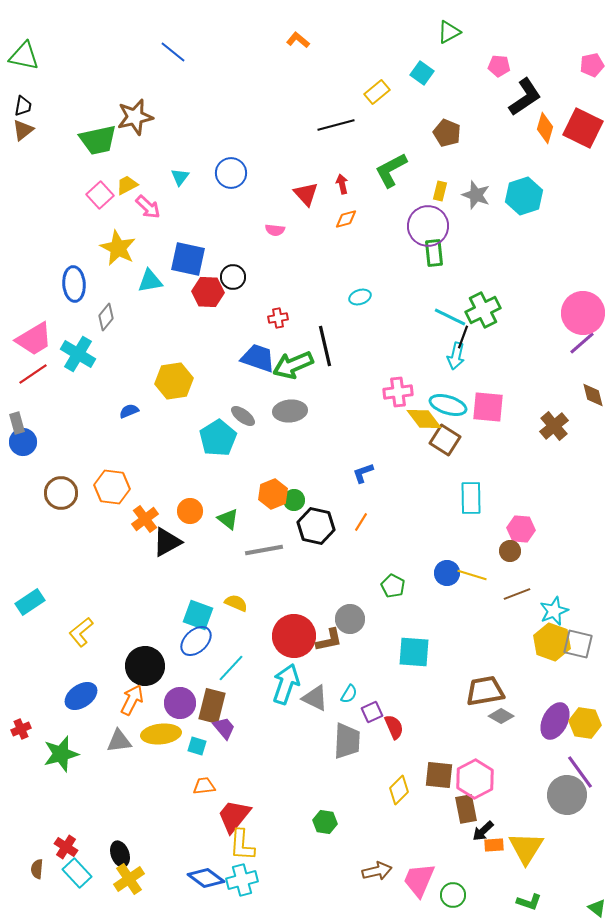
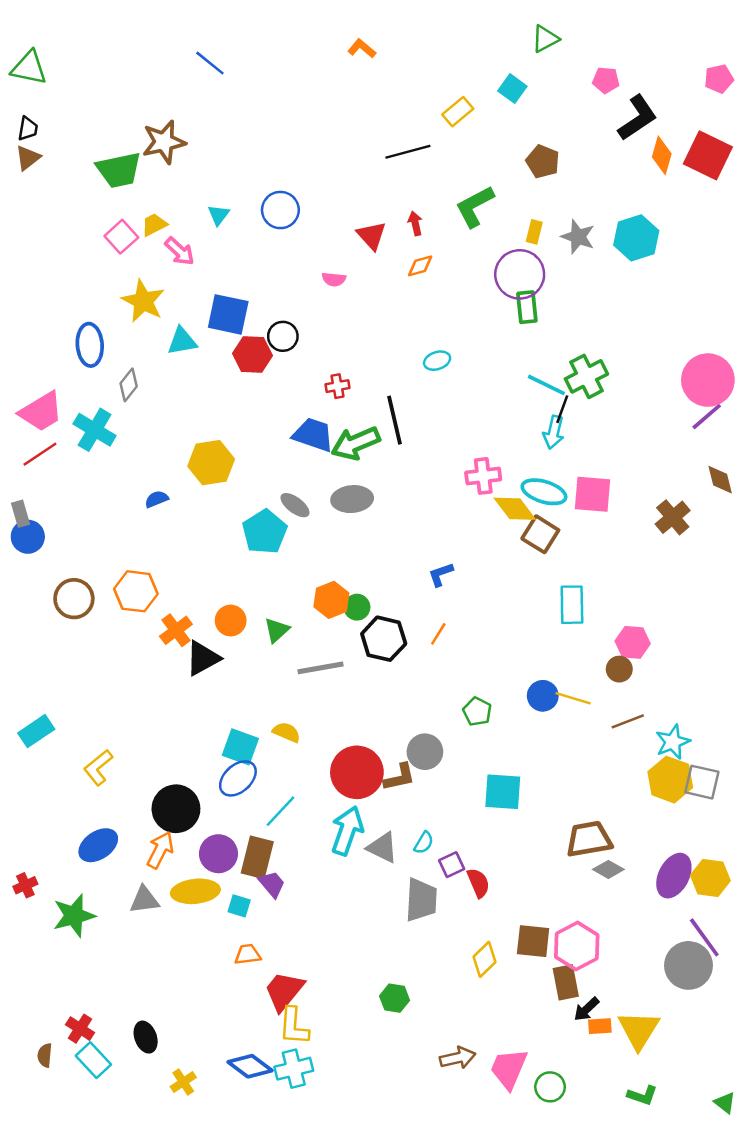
green triangle: (228, 519) -> (277, 630), turned 40
yellow cross: (129, 879) -> (183, 1082), moved, size x0.7

